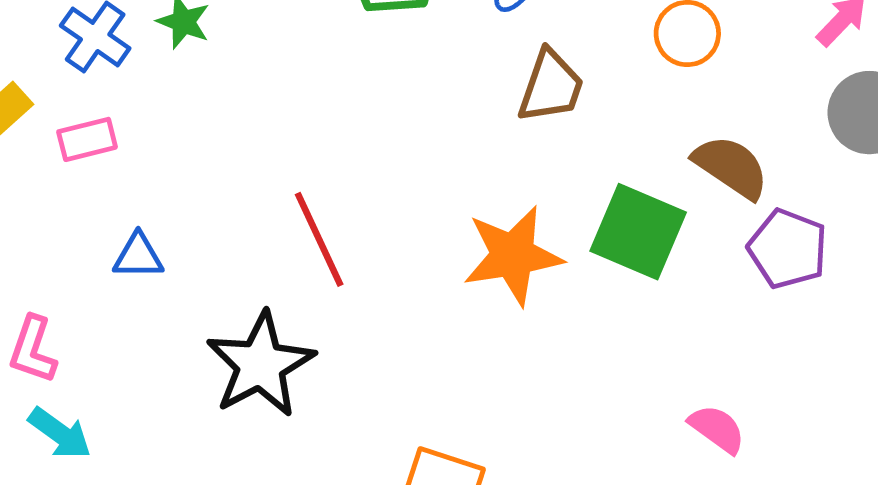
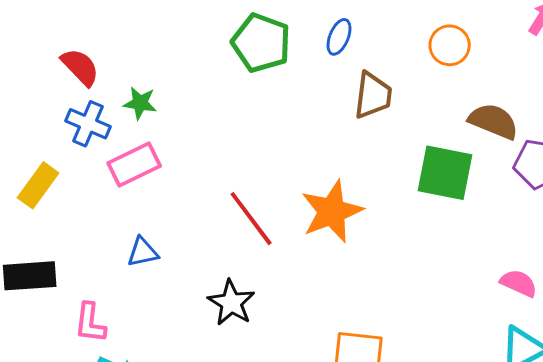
pink rectangle: (87, 139) -> (134, 164), moved, size x1.4
orange star: (513, 255) -> (332, 211), moved
black star: (260, 365) -> (231, 303), size x0.7

